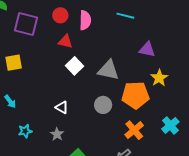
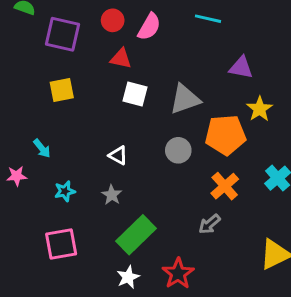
pink semicircle: (85, 20) -> (149, 27), turned 30
yellow square: (14, 63) -> (62, 90), moved
white square: (75, 66) -> (135, 94), turned -30
gray triangle: (108, 70) -> (185, 99), turned -30

